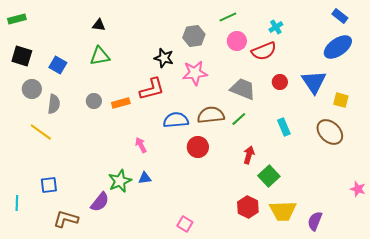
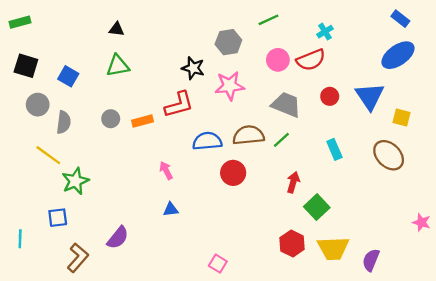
pink circle: (237, 41) -> (278, 60), moved
green star: (120, 181) -> (75, 181), moved
brown L-shape: (66, 219) -> (78, 258), turned 115

